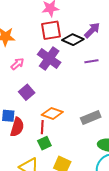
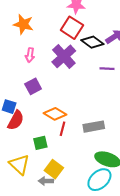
red square: (51, 30) -> (72, 28), turned 30
pink arrow: (17, 64) -> (30, 55), turned 128
red line: (42, 127) -> (63, 129), moved

